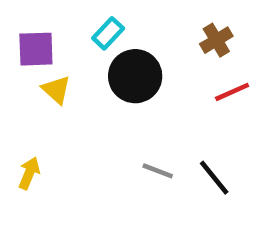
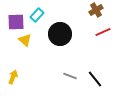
cyan rectangle: (108, 33) -> (37, 15), moved
brown cross: (216, 40) -> (96, 10), moved
red line: (232, 92) -> (103, 32), moved

